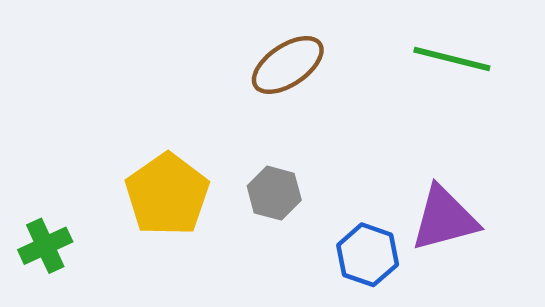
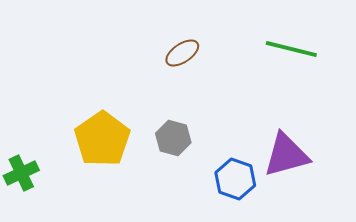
brown ellipse: (288, 65) -> (182, 53), size x0.7

